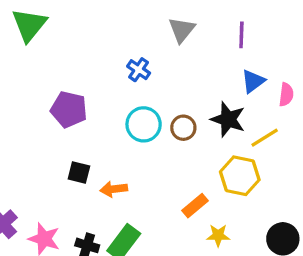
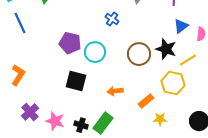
cyan circle: (144, 124) -> (95, 52), moved
brown circle: (183, 128) -> (139, 54), size x1.5
black square: (79, 172) -> (76, 81), size x1.5
orange arrow: (114, 189) -> (115, 91), moved

